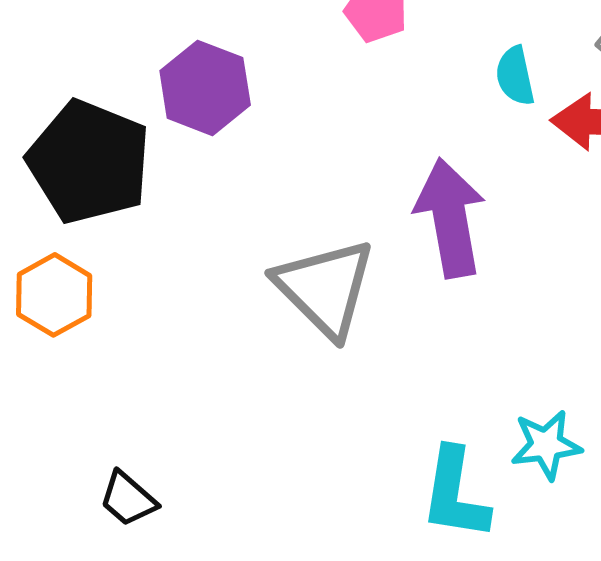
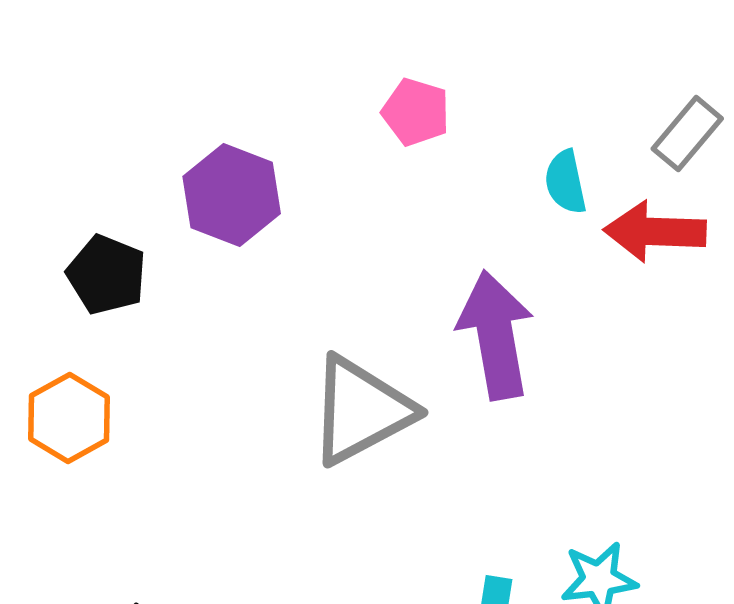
black pentagon: (89, 162) -> (107, 275), size x0.6
gray triangle: (325, 288) -> (361, 410), turned 47

